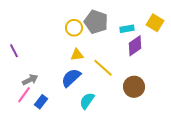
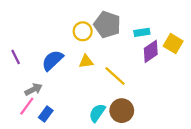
yellow square: (155, 23) -> (173, 44), moved
blue semicircle: (71, 78) -> (52, 60), moved
brown circle: (134, 87) -> (122, 111), moved

